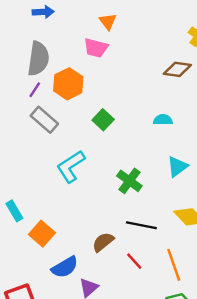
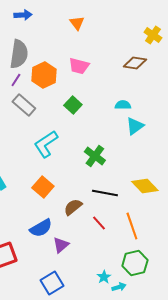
pink trapezoid: (96, 48) -> (79, 66), moved
cyan triangle: (177, 166) -> (135, 126), moved
orange square: (42, 234) -> (43, 187), moved

